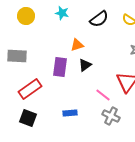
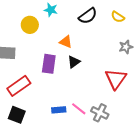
yellow circle: (26, 16) -> (30, 25), moved
orange triangle: (77, 45) -> (66, 42), turned 40
pink line: (103, 95) -> (79, 109), moved

